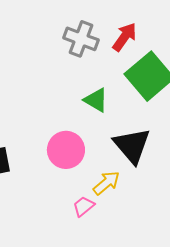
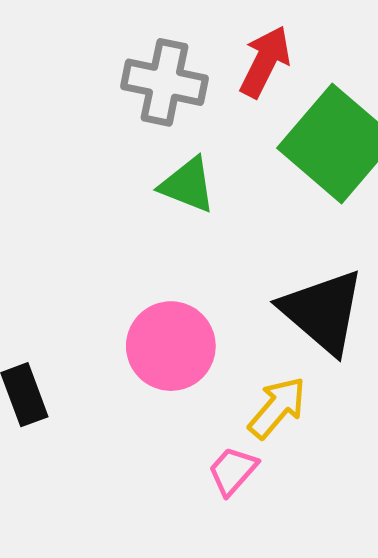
green triangle: (96, 100) -> (188, 185), moved

